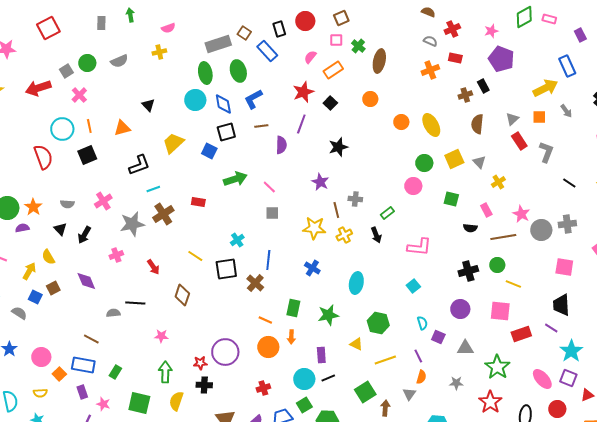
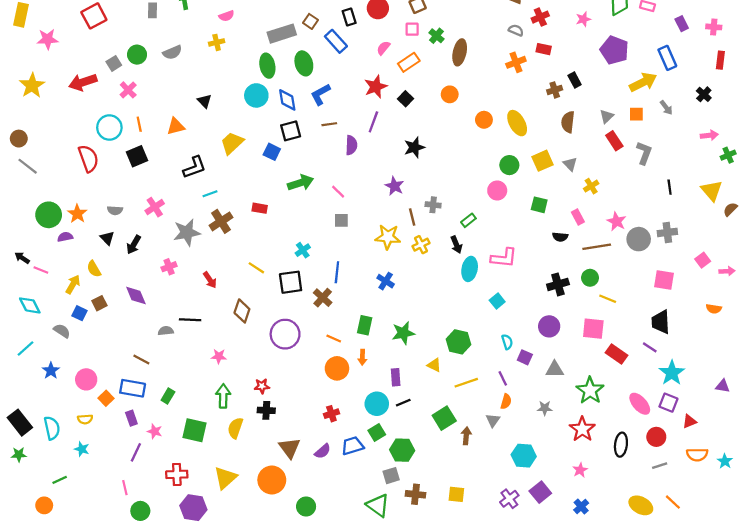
purple pentagon: (501, 59) -> (614, 50), moved
black line: (569, 183) -> (670, 187), turned 48
cyan ellipse: (356, 283) -> (470, 269), moved
red rectangle: (521, 334) -> (617, 354), turned 54
purple circle: (225, 352) -> (285, 334), moved

